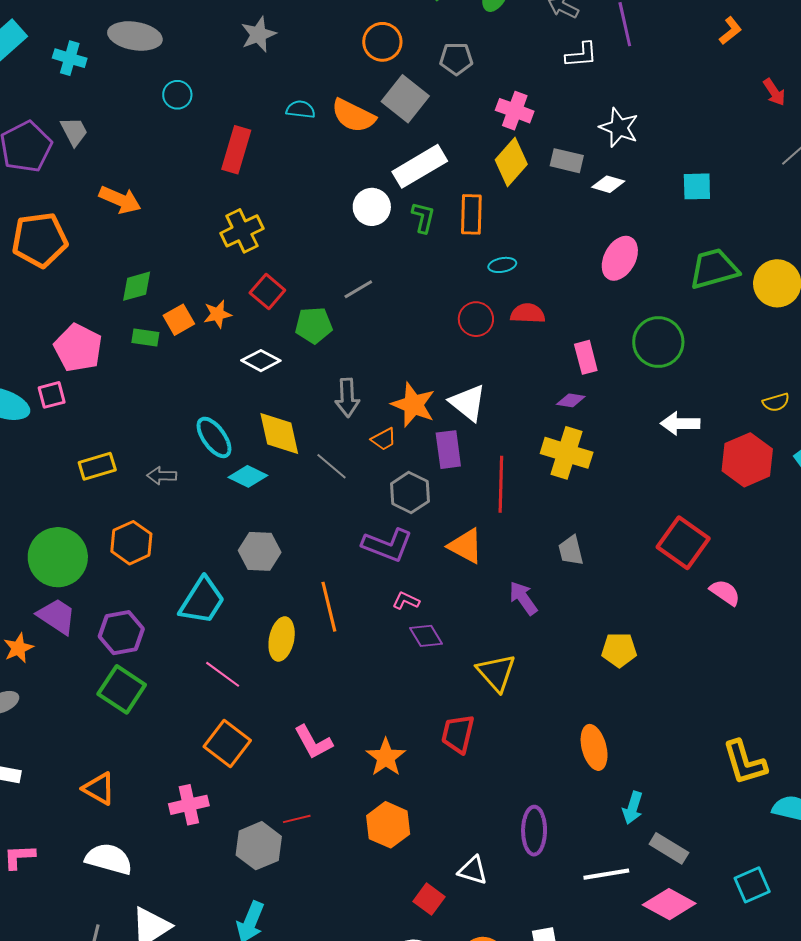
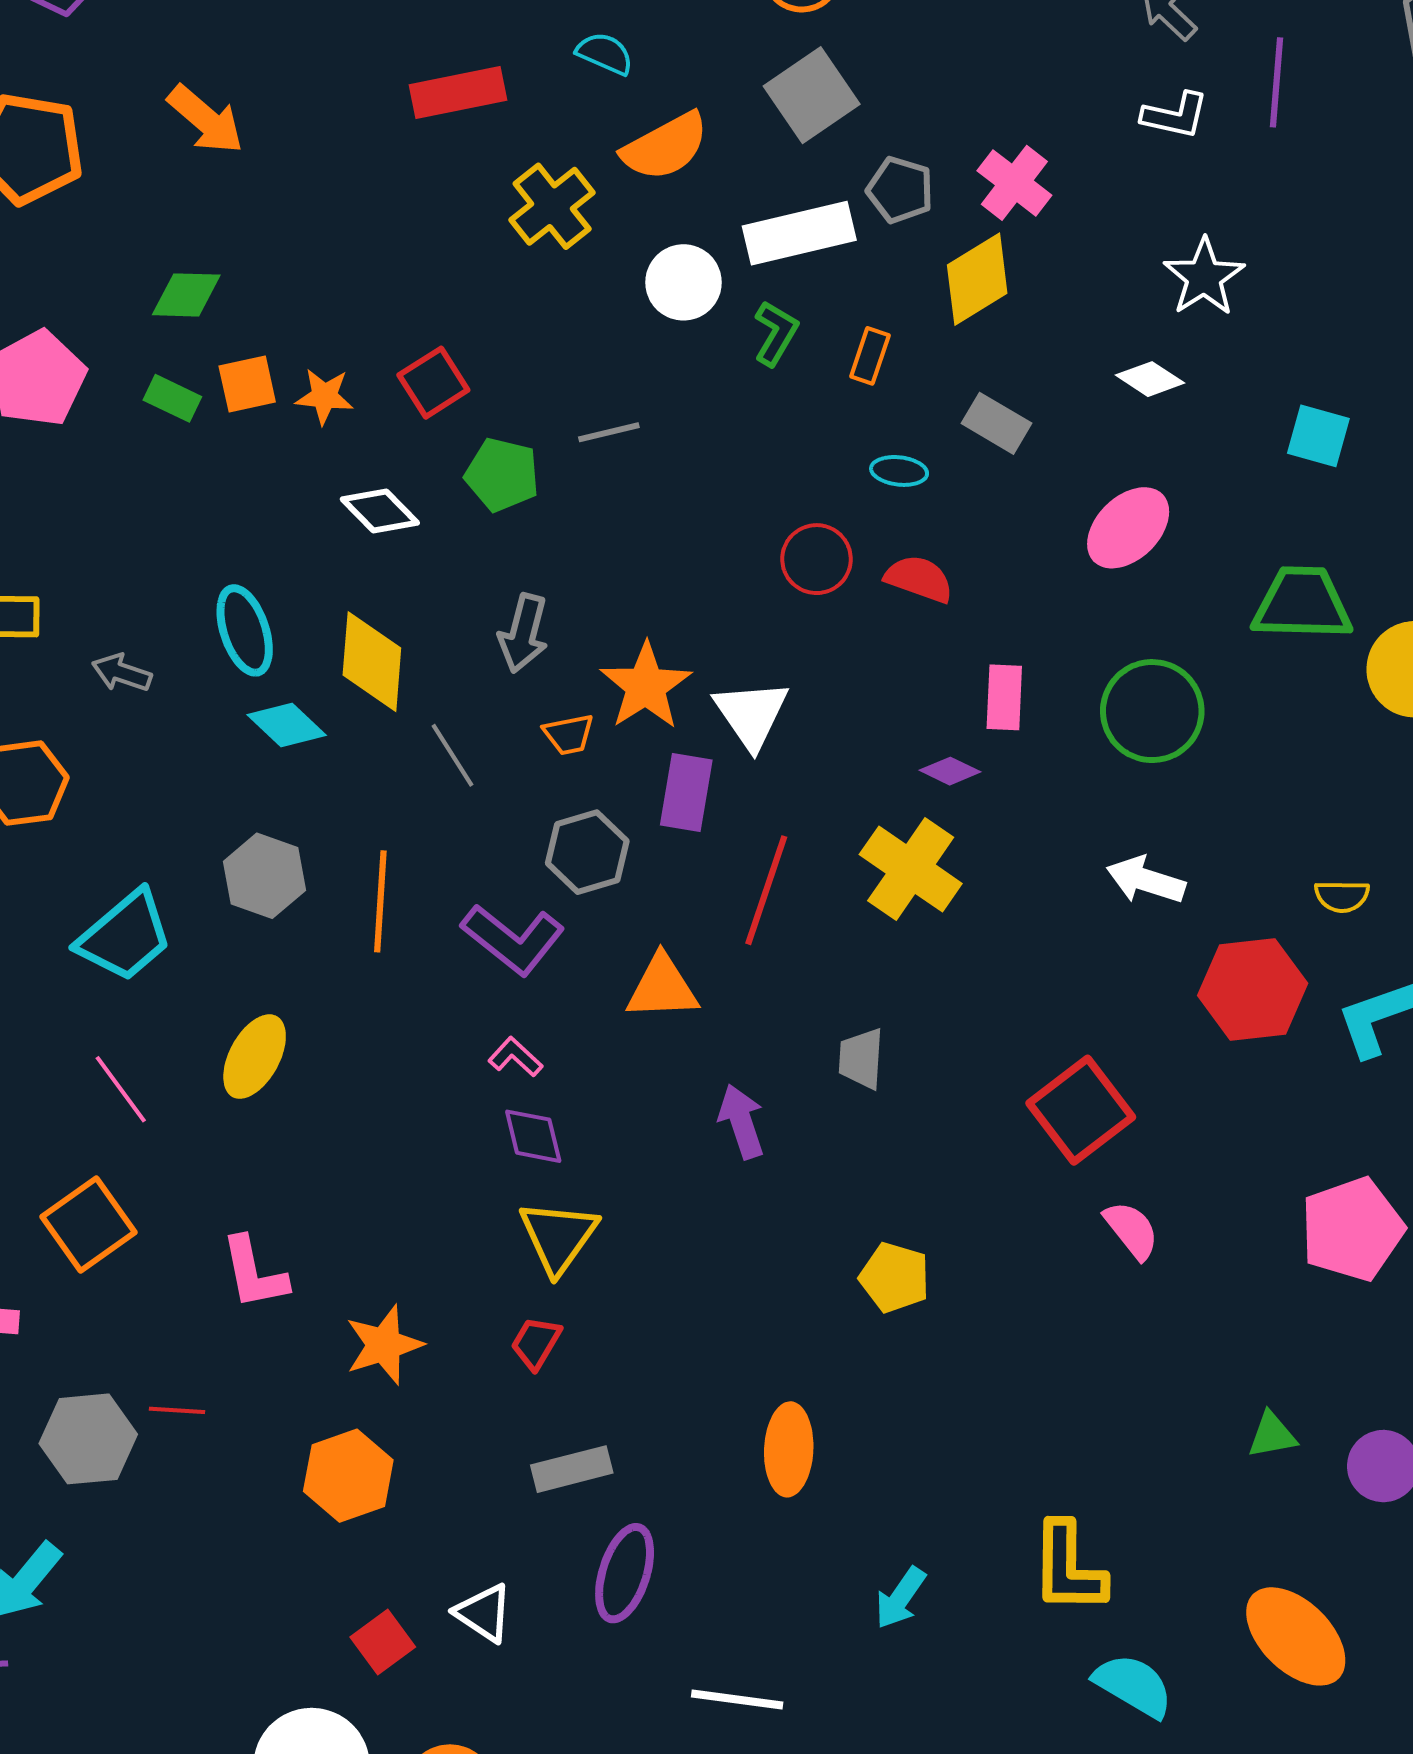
gray pentagon: (456, 59) -> (900, 190), moved
orange semicircle: (353, 116) -> (665, 146), moved, turned -72
red rectangle: (236, 150) -> (458, 93), turned 45
gray rectangle: (567, 161) -> (996, 423), moved
orange rectangle: (471, 214) -> (870, 356), size x0.7
yellow cross: (242, 231) -> (552, 206), moved, turned -30
orange triangle: (466, 546) -> (662, 988), turned -48
orange line: (329, 607) -> (380, 901), moved
yellow triangle: (496, 673) -> (558, 1237), moved
red trapezoid: (458, 734) -> (536, 1343), size x0.7
cyan arrow: (633, 808) -> (900, 1598), moved
gray rectangle: (669, 848) -> (572, 1469), moved, turned -63

